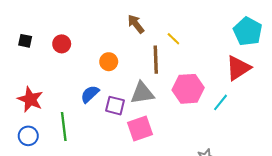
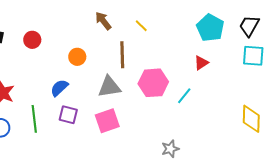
yellow line: (173, 39) -> (141, 26), moved
red triangle: (238, 68) -> (201, 63), size x0.6
purple square: (115, 106) -> (68, 115), moved

